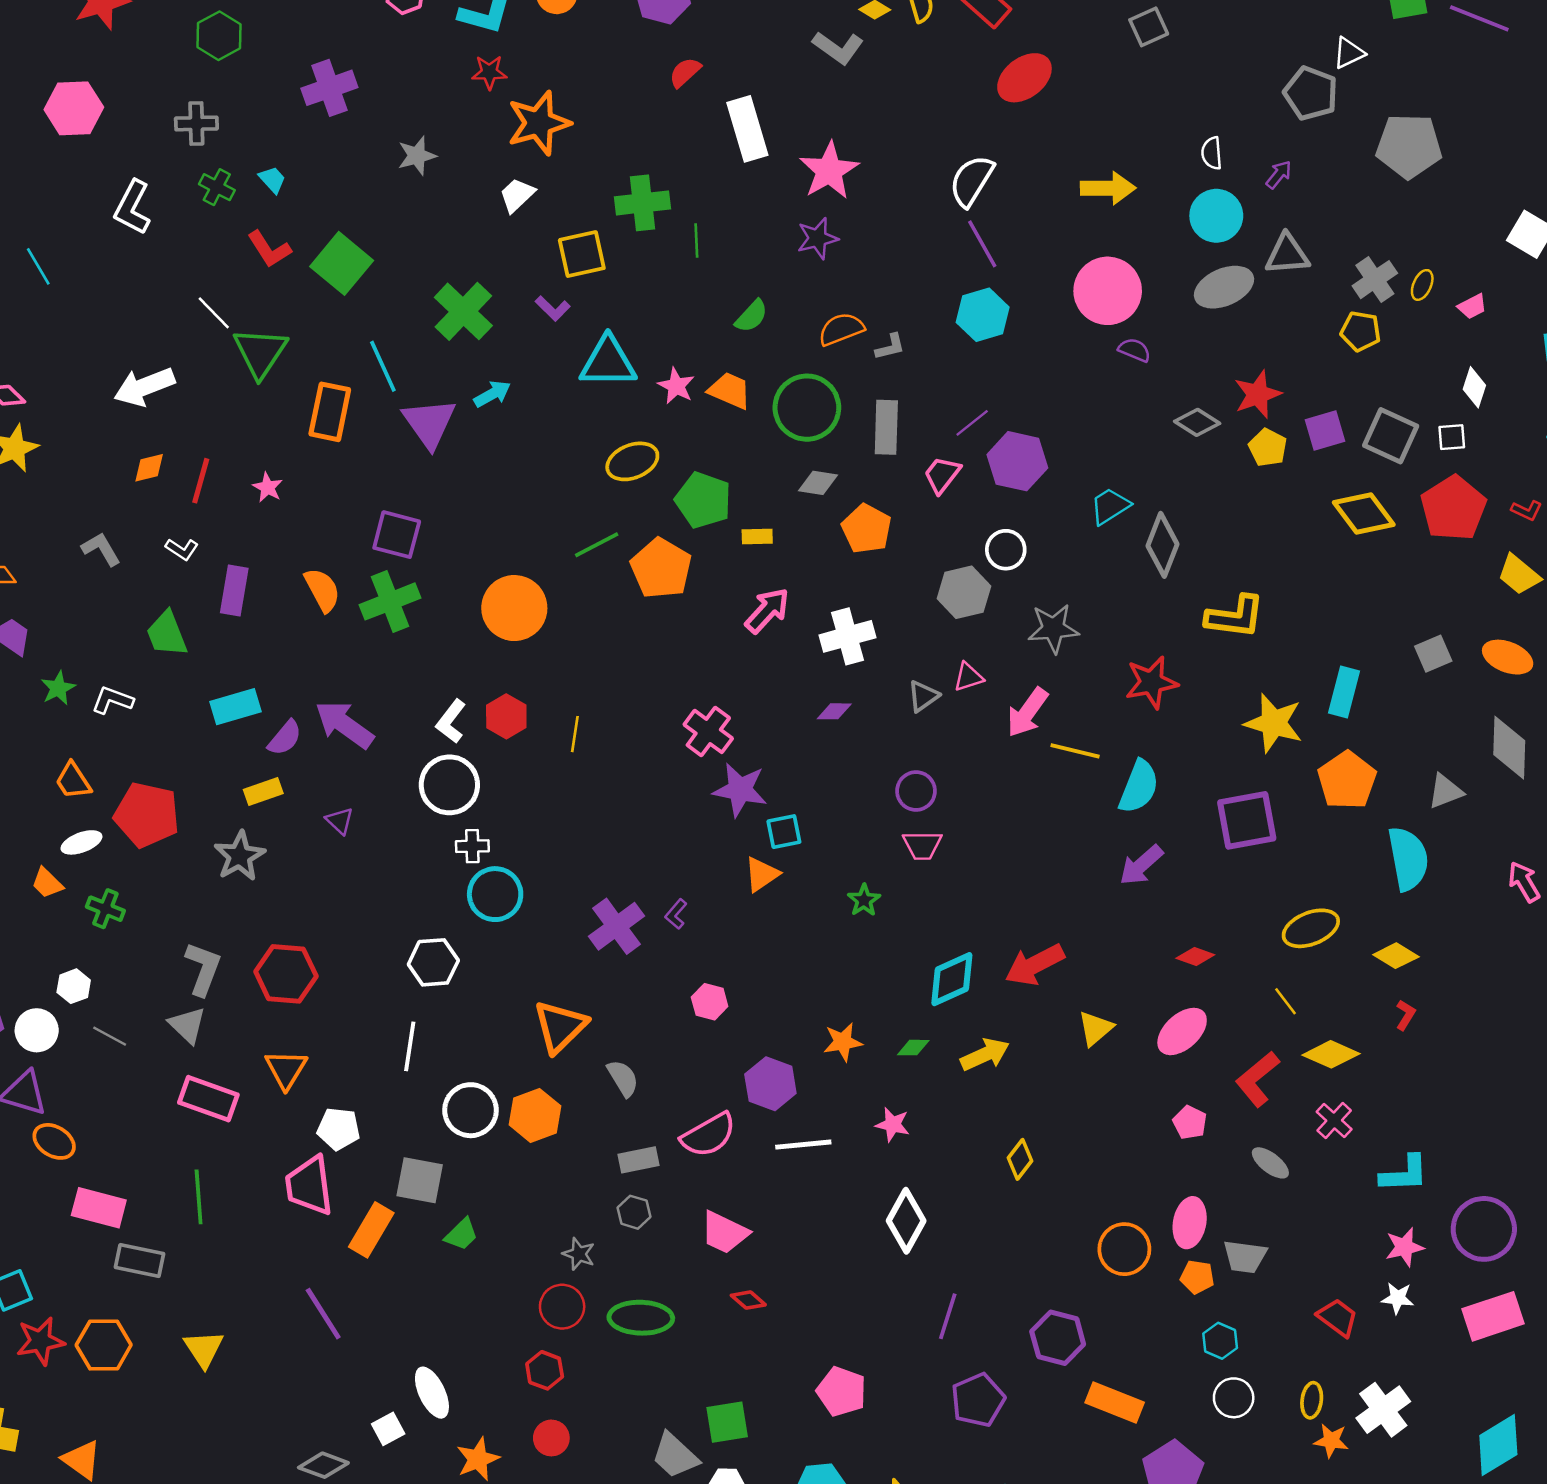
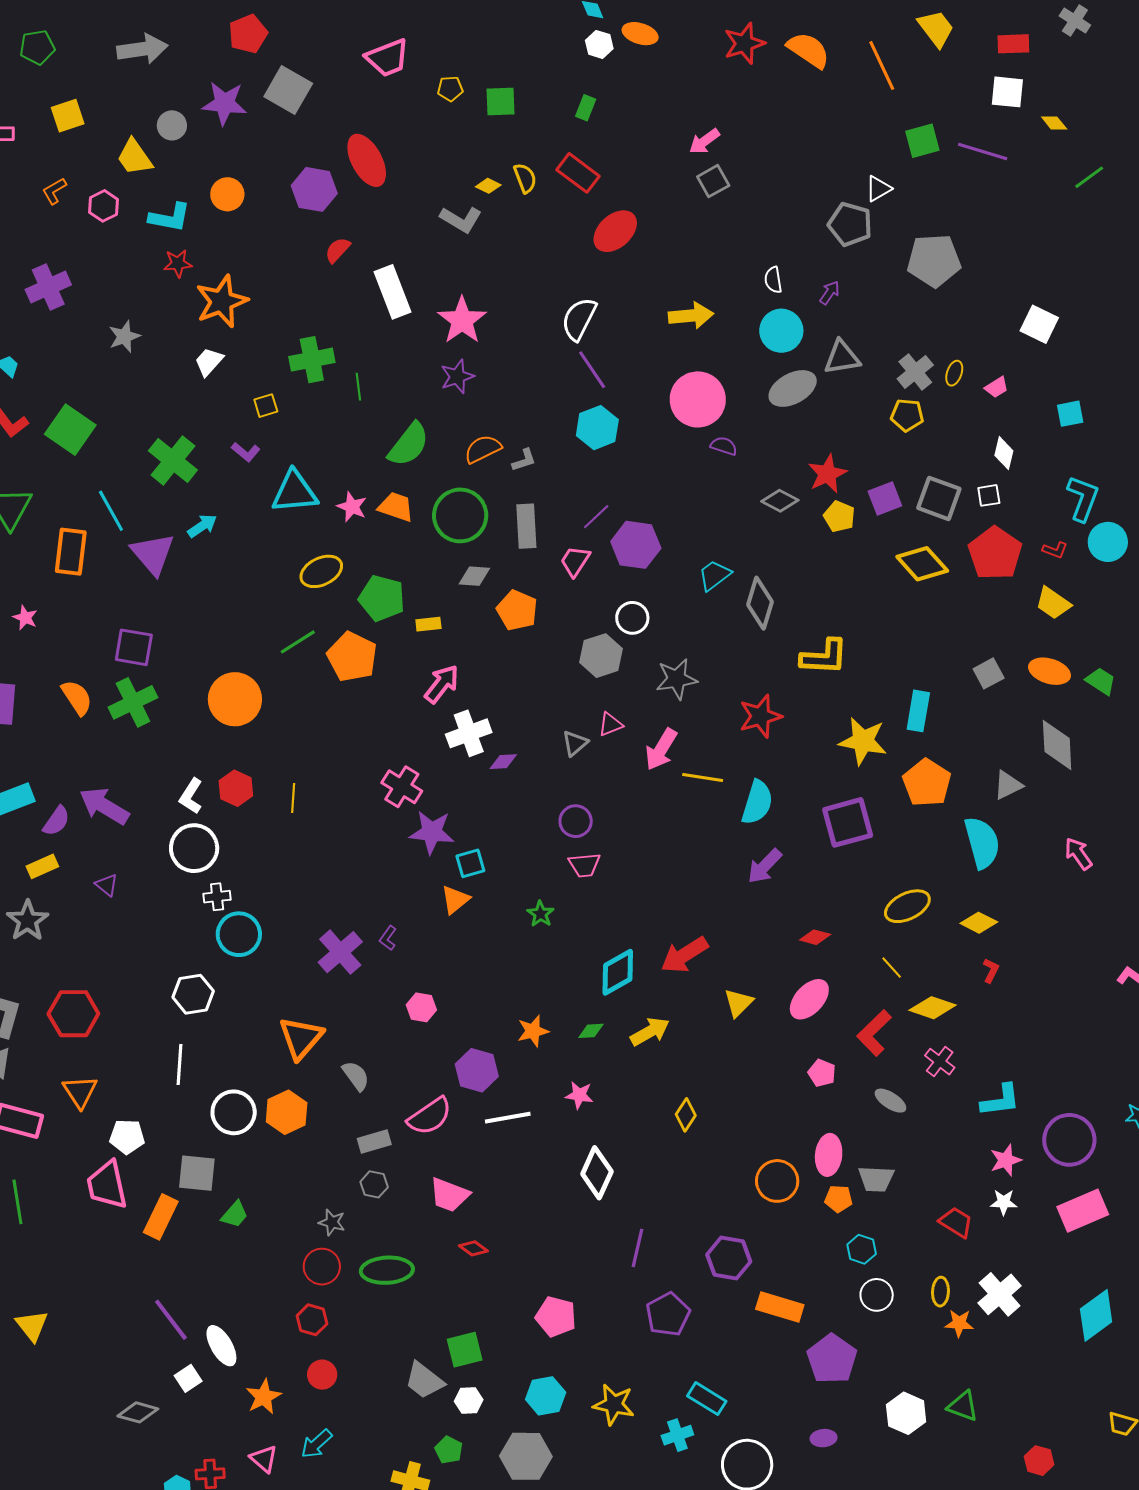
yellow square: (582, 254) -> (266, 406), size x0.6
green semicircle: (752, 316) -> (409, 445), size x1.6
white cross: (848, 636) -> (469, 733), moved
purple line: (323, 1314) -> (171, 1320), moved

